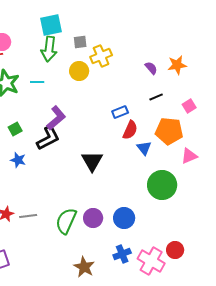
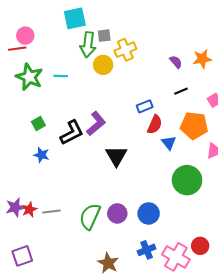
green arrow: (49, 49) -> (88, 45), moved
purple L-shape: (56, 118) -> (96, 124), moved

